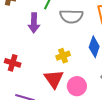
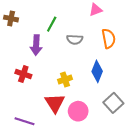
gray semicircle: (71, 16) -> (75, 39), size x0.7
red cross: (13, 63) -> (23, 74), moved

